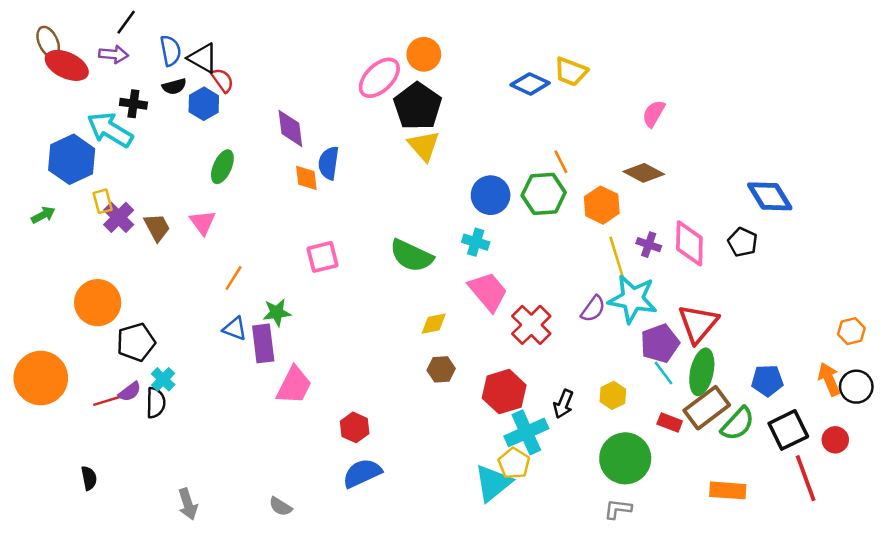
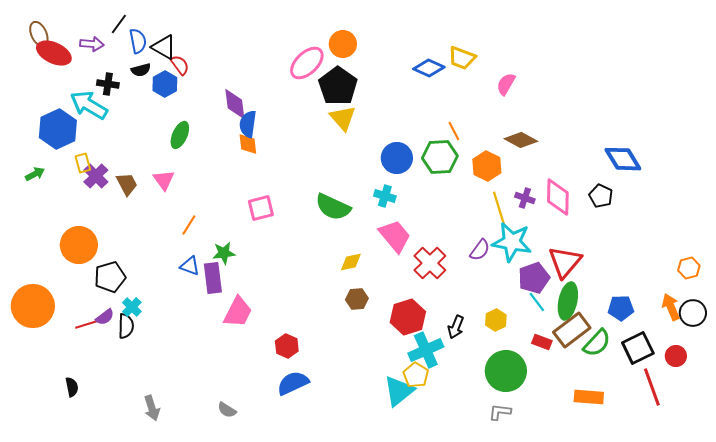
black line: (126, 22) -> (119, 24), moved
pink semicircle: (654, 114) -> (506, 84), moved
blue semicircle: (329, 163) -> (248, 124), moved

